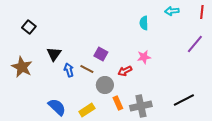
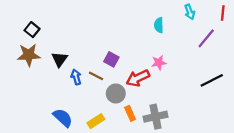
cyan arrow: (172, 11) -> (190, 12), turned -104
purple line: (195, 44) -> (206, 38), moved
brown star: (22, 67) -> (29, 55), moved, turned -30
red arrow: (125, 71) -> (138, 78), size x1.5
black line: (184, 100) -> (212, 80), moved

